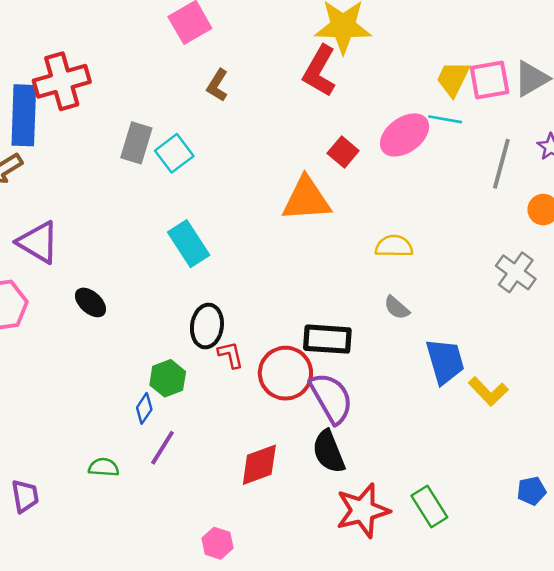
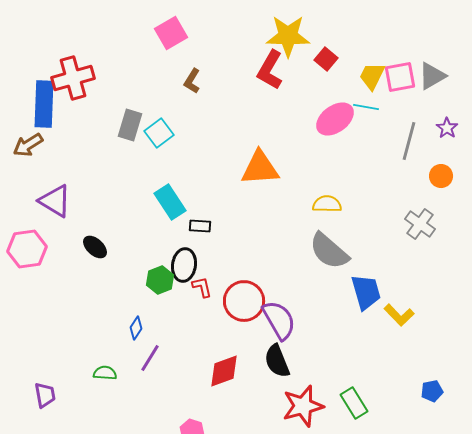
red square: (343, 152) -> (326, 59), moved
gray semicircle: (397, 308) -> (329, 251), size x2.0
black rectangle: (327, 339) -> (200, 226), moved, size x0.6
green hexagon: (168, 378) -> (160, 280), moved

